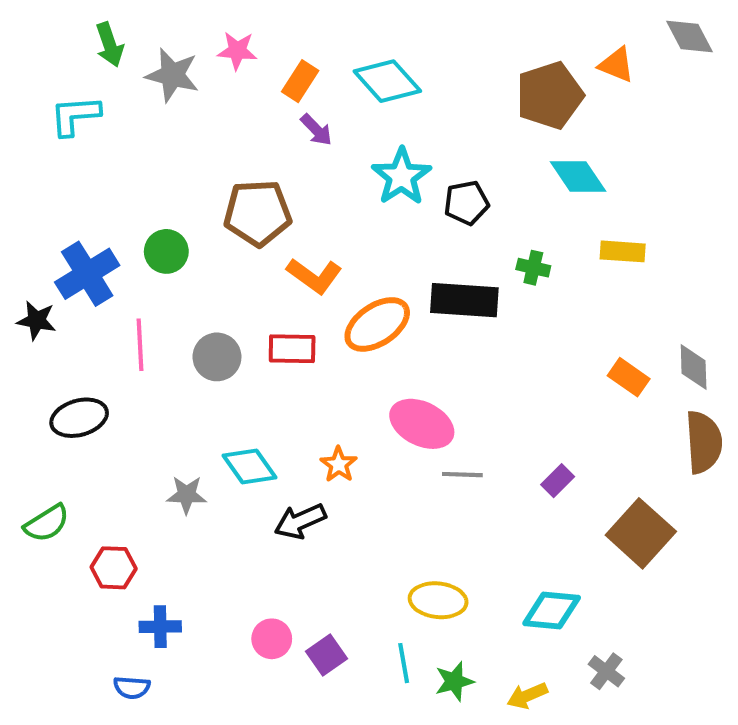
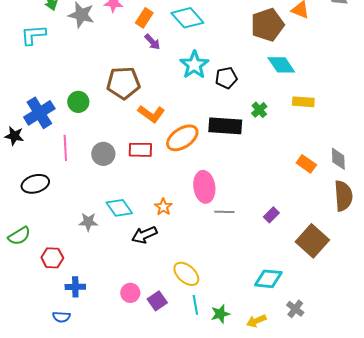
green cross: (533, 268) -> (259, 110), turned 35
pink ellipse: (422, 424) -> (204, 187), turned 56
yellow ellipse: (438, 600) -> (186, 274), moved, turned 36

